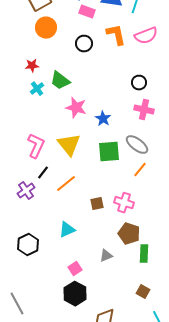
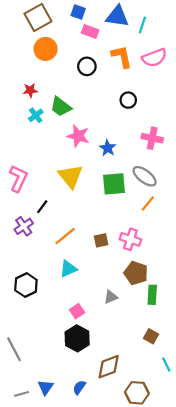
black circle: (139, 83) -> (128, 100), moved
pink L-shape: (36, 146) -> (18, 178), moved
orange line: (66, 184) -> (65, 236), moved

